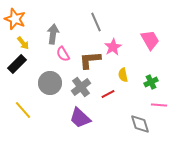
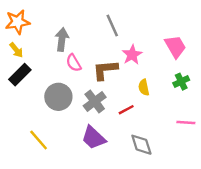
orange star: (15, 19) -> (17, 22), turned -30
yellow arrow: (23, 43) -> (16, 50), moved
green cross: (151, 82) -> (181, 82), moved
yellow line: (23, 110) -> (39, 140), moved
gray diamond: (140, 124) -> (141, 145), moved

